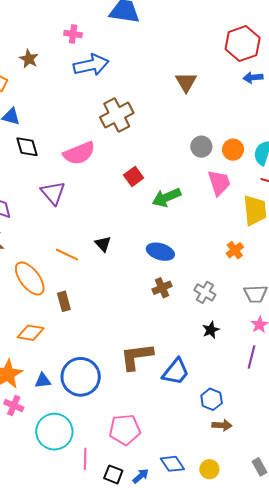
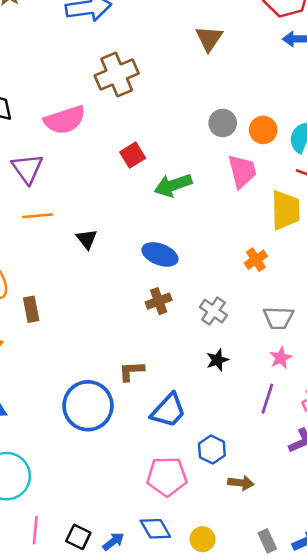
orange line: (67, 255) -> (38, 216), moved, turned -35
brown L-shape: (137, 357) -> (131, 371), moved, size x0.6
blue circle: (81, 377) -> (88, 406), moved
brown arrow: (222, 425) -> (241, 483), moved
pink pentagon: (125, 430) -> (167, 476), moved
pink line: (85, 459) -> (35, 530), moved

